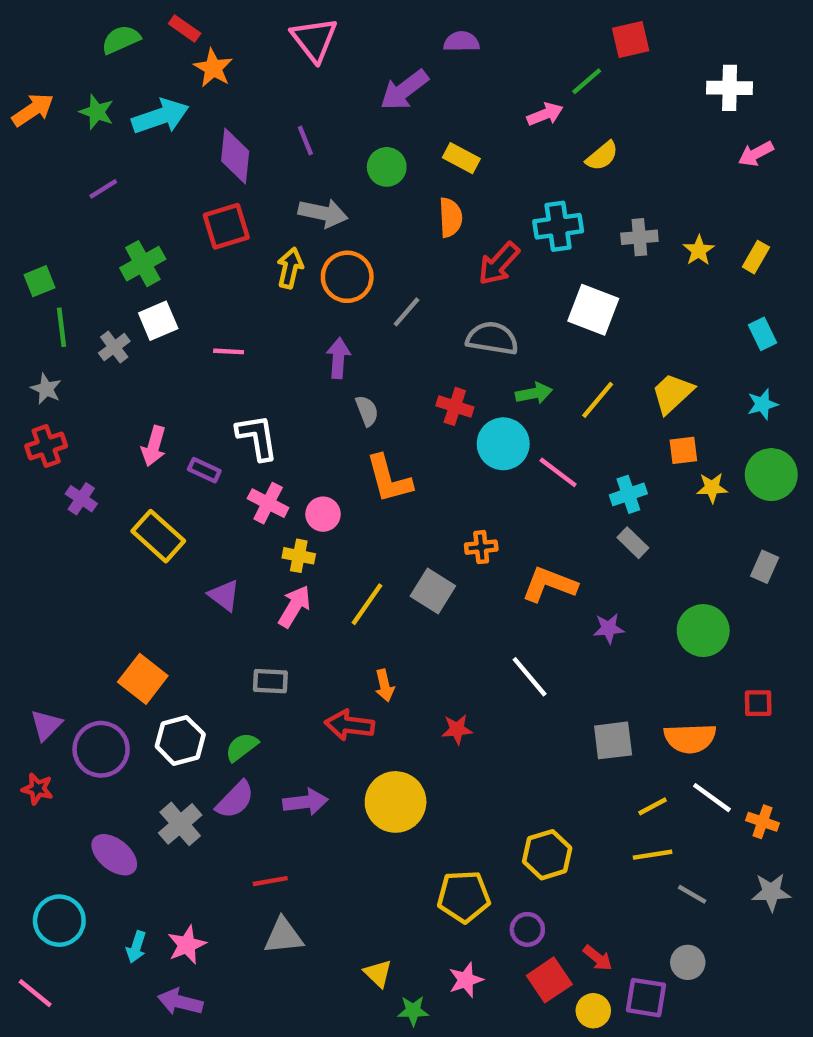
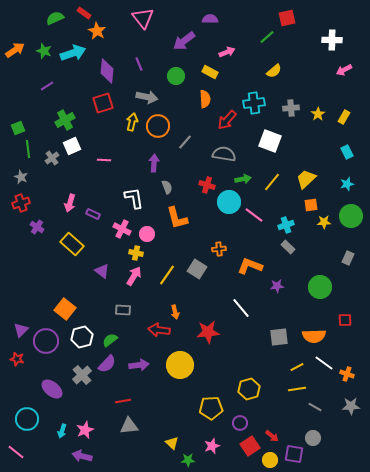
pink arrow: (545, 114) -> (227, 52), moved
white L-shape: (257, 437) -> (134, 198), moved
red star: (457, 729) -> (208, 332), size x1.6

